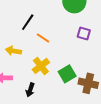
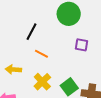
black line: (28, 22) -> (32, 32), moved

